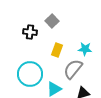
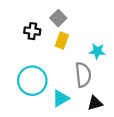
yellow rectangle: (57, 50) -> (62, 41), moved
gray semicircle: (73, 69) -> (83, 75), turned 135

